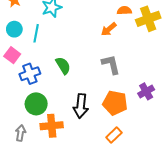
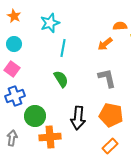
cyan line: (36, 33) -> (63, 48), moved
blue cross: (30, 74) -> (15, 96), moved
gray arrow: (21, 133) -> (12, 138), moved

